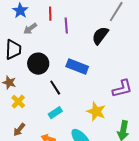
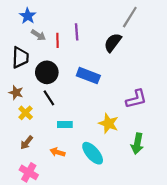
red line: (50, 14) -> (57, 40), moved
gray arrow: (30, 29) -> (38, 35), turned -112
black line: (55, 88) -> (49, 98), moved
cyan rectangle: (55, 113) -> (65, 124), turned 32

